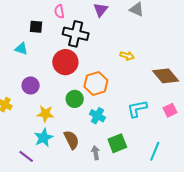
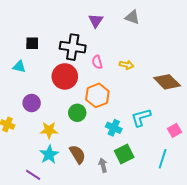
pink semicircle: (59, 11) -> (97, 62), moved
pink square: (170, 110) -> (174, 130), moved
cyan cross: (97, 116) -> (114, 128), moved

